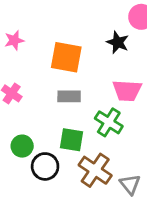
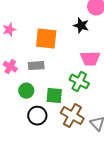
gray rectangle: (69, 96) -> (36, 66), moved
green circle: (22, 146) -> (26, 91), moved

